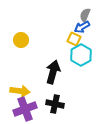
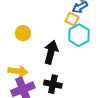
yellow circle: (21, 40) -> (23, 33), moved

